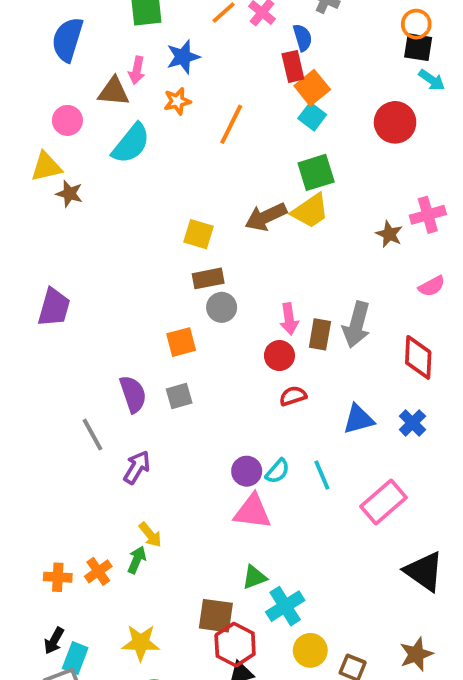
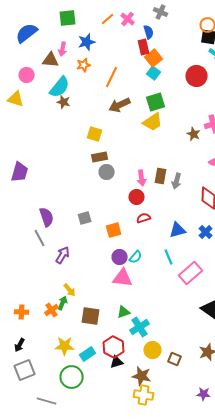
blue semicircle: (67, 39) -> (27, 33), turned 35
yellow triangle: (46, 167) -> (16, 99), turned 30
brown star: (69, 194) -> (64, 102), moved
brown arrow: (266, 217) -> (120, 105), moved
gray arrow: (357, 325) -> (177, 181), size x0.7
brown rectangle: (320, 334) -> (161, 176), moved
orange square: (181, 342) -> (114, 230), moved
purple semicircle: (133, 394) -> (47, 217), moved
cyan line: (322, 475) -> (169, 257), moved
orange cross: (98, 571) -> (52, 310), moved
brown square: (216, 616) -> (91, 316), moved
cyan rectangle: (75, 658) -> (88, 354), moved, turned 35

